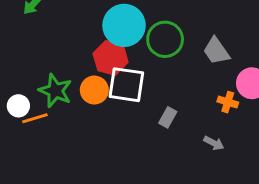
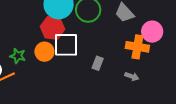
green star: (55, 91) -> (18, 56), size x0.7
orange cross: (228, 102) -> (137, 47), size x1.6

